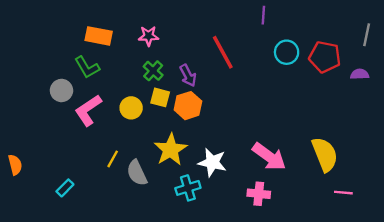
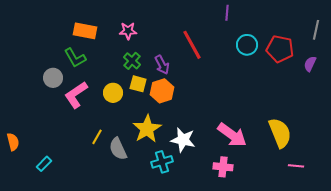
purple semicircle: (360, 74) -> (310, 64), turned -63
cyan rectangle: (65, 188) -> (44, 164), moved

